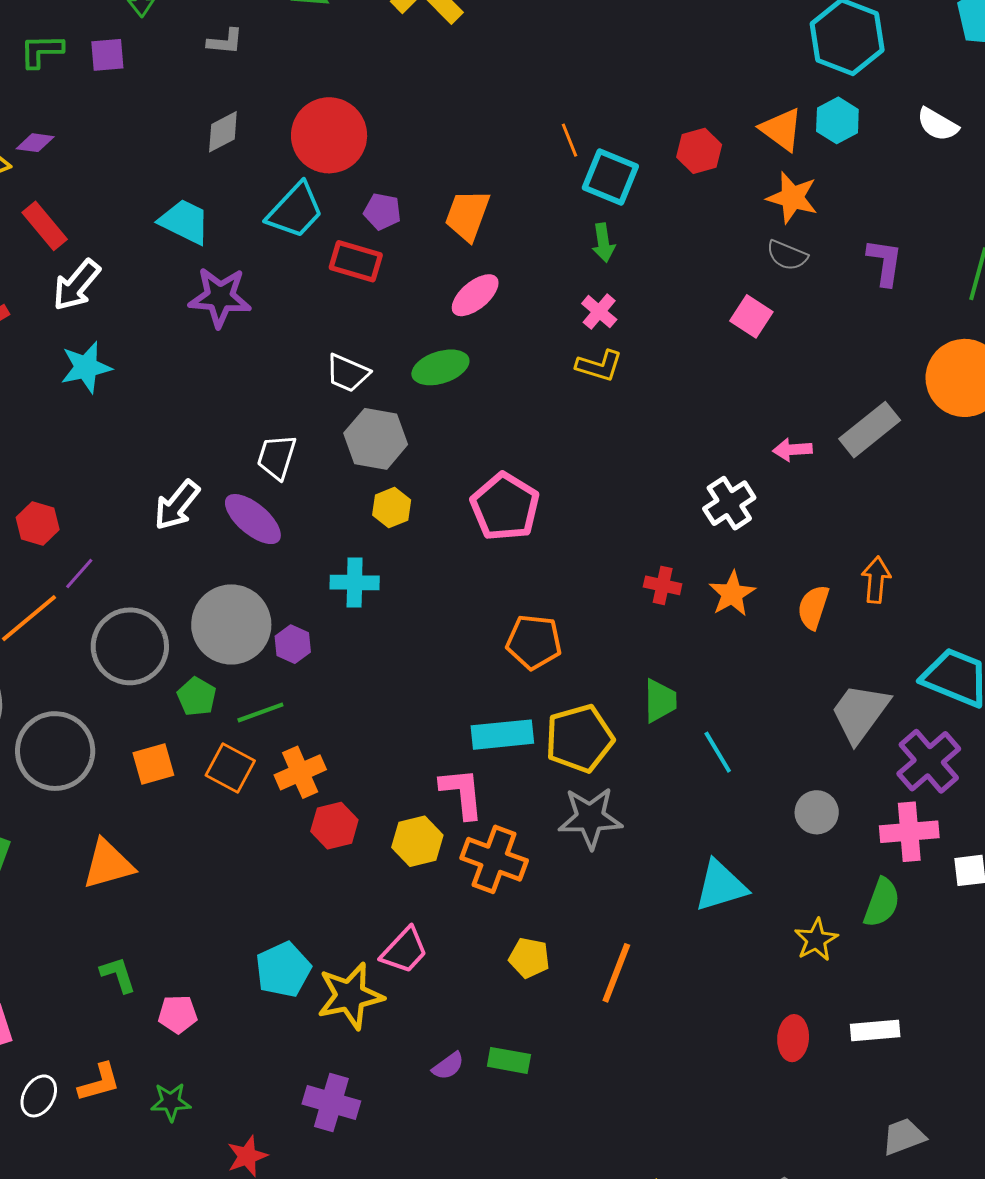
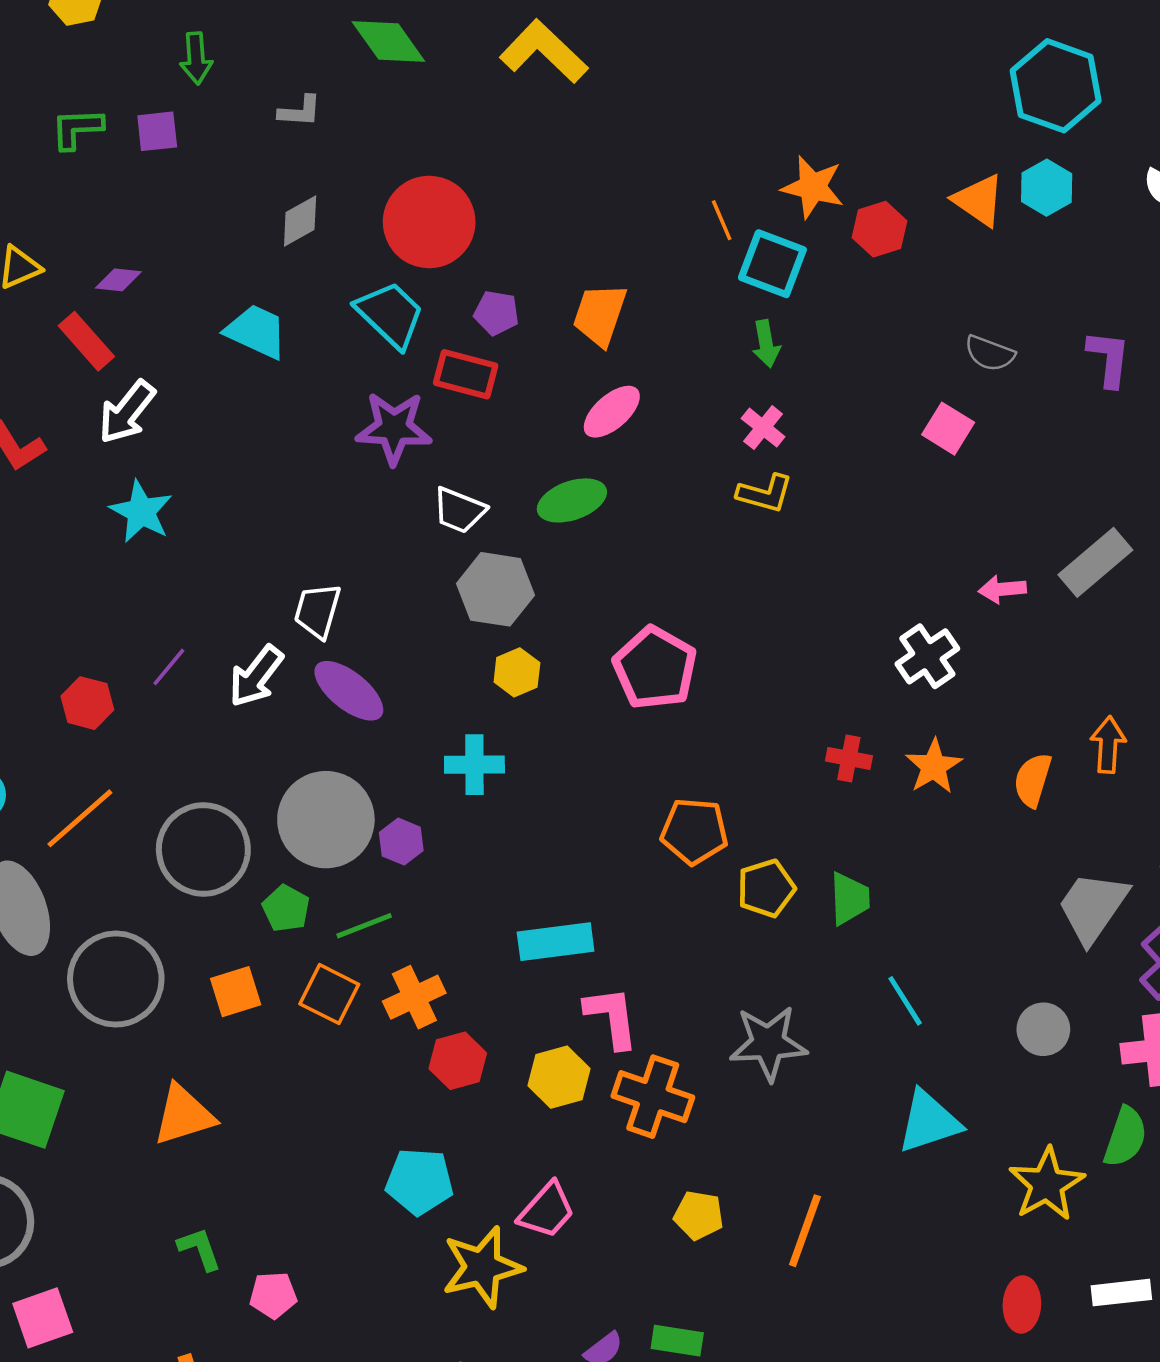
purple diamond: (35, 143) -> (118, 280), moved
orange star: (792, 198) -> (813, 187), moved
cyan trapezoid: (295, 211) -> (390, 315), turned -88
purple star: (220, 297) -> (394, 428), moved
cyan star: (86, 367) -> (141, 512), turned -30
white trapezoid: (277, 457) -> (317, 611), moved
purple line: (79, 574) -> (169, 667), moved
cyan rectangle: (502, 735) -> (556, 942), moved
yellow pentagon: (579, 739) -> (766, 888), moved, size x0.7
cyan line: (718, 752) -> (905, 1001), moved
yellow star: (816, 940) -> (1047, 1184), size x1.4
cyan pentagon: (283, 970) -> (419, 1181), moved, turned 30

